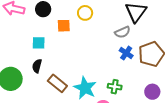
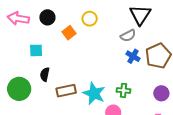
orange square: (64, 26) -> (69, 33), turned -32
cyan square: (39, 43) -> (36, 50), moved
brown rectangle: (57, 83) -> (66, 91), turned -48

